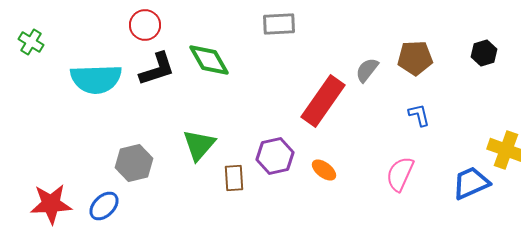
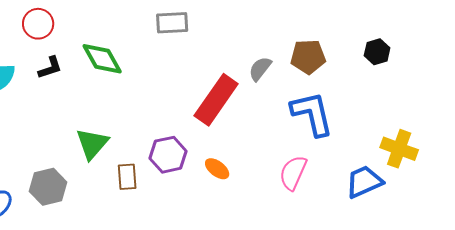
black L-shape: (157, 69) -> (50, 68), size x0.7
blue L-shape: (419, 115) -> (312, 114), size x2.0
gray hexagon: (134, 163) -> (48, 187), moved

